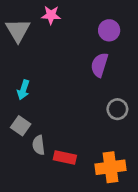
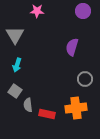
gray triangle: (18, 30) -> (15, 35), moved
purple circle: (109, 30) -> (83, 11), moved
orange cross: (110, 167) -> (76, 108), moved

